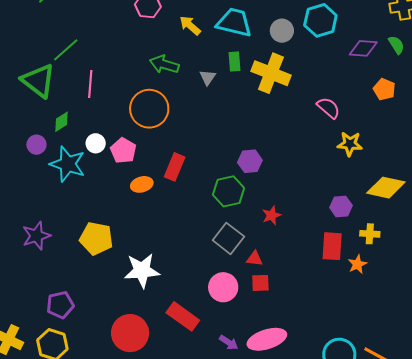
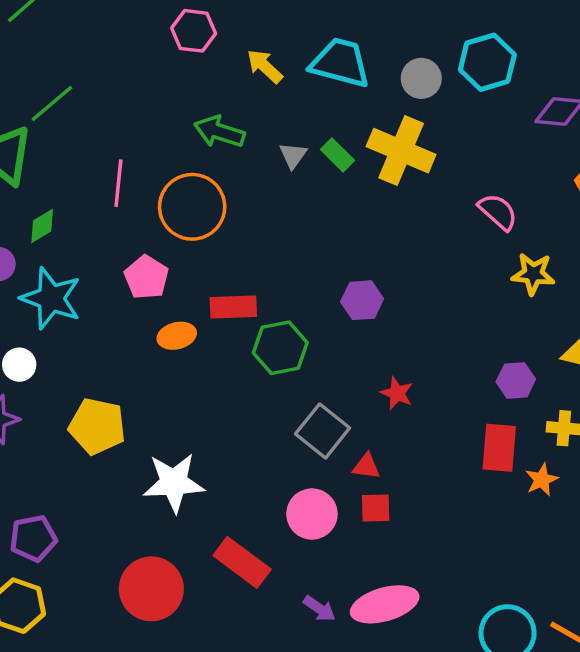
green rectangle: (234, 62) -> (338, 155), moved, turned -42
pink line: (90, 84) -> (118, 183), moved
white circle: (96, 143) -> (19, 365), moved
red rectangle: (175, 167) -> (233, 307), turned 64
green hexagon: (229, 191) -> (280, 348), moved
red star: (272, 215) -> (397, 393), turned -30

